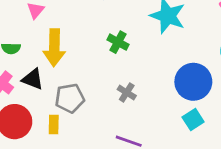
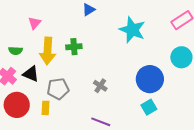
green cross: (118, 42) -> (74, 47), moved, turned -35

